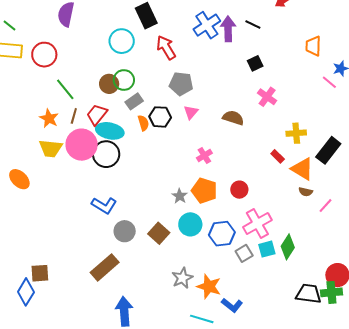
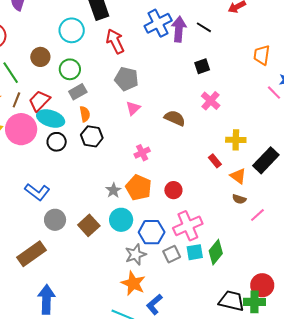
brown circle: (109, 84) -> (40, 57), moved
black hexagon: (160, 117) -> (92, 136), moved
black circle: (106, 154) -> (57, 142), moved, size x0.7
orange triangle: (302, 169) -> (238, 176), size x0.7
gray star: (182, 278) -> (136, 254), moved
blue L-shape: (232, 305) -> (154, 304), turned 95

